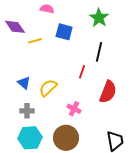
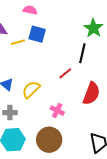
green star: (99, 18) -> (93, 28), moved
blue square: (64, 32) -> (37, 34), moved
red line: (82, 72) -> (65, 73), turned 32

